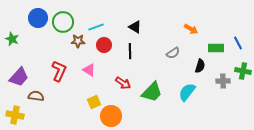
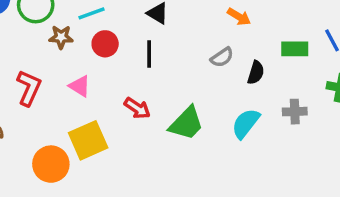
orange arrow: (191, 29) -> (239, 17), moved
black semicircle: (200, 66) -> (256, 73), moved
gray cross: (223, 81) -> (295, 112), moved
yellow square: (94, 102) -> (88, 140), size x1.6
orange circle: (111, 116) -> (51, 164), moved

